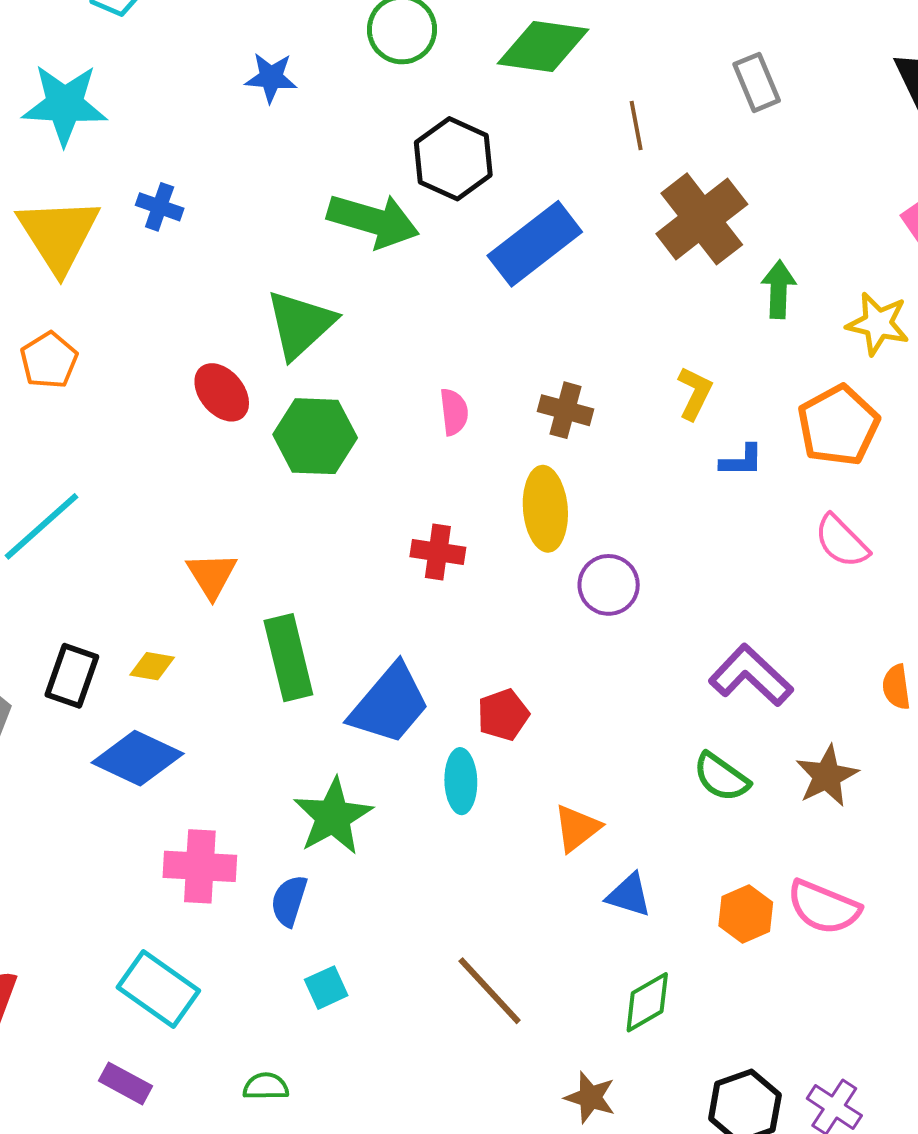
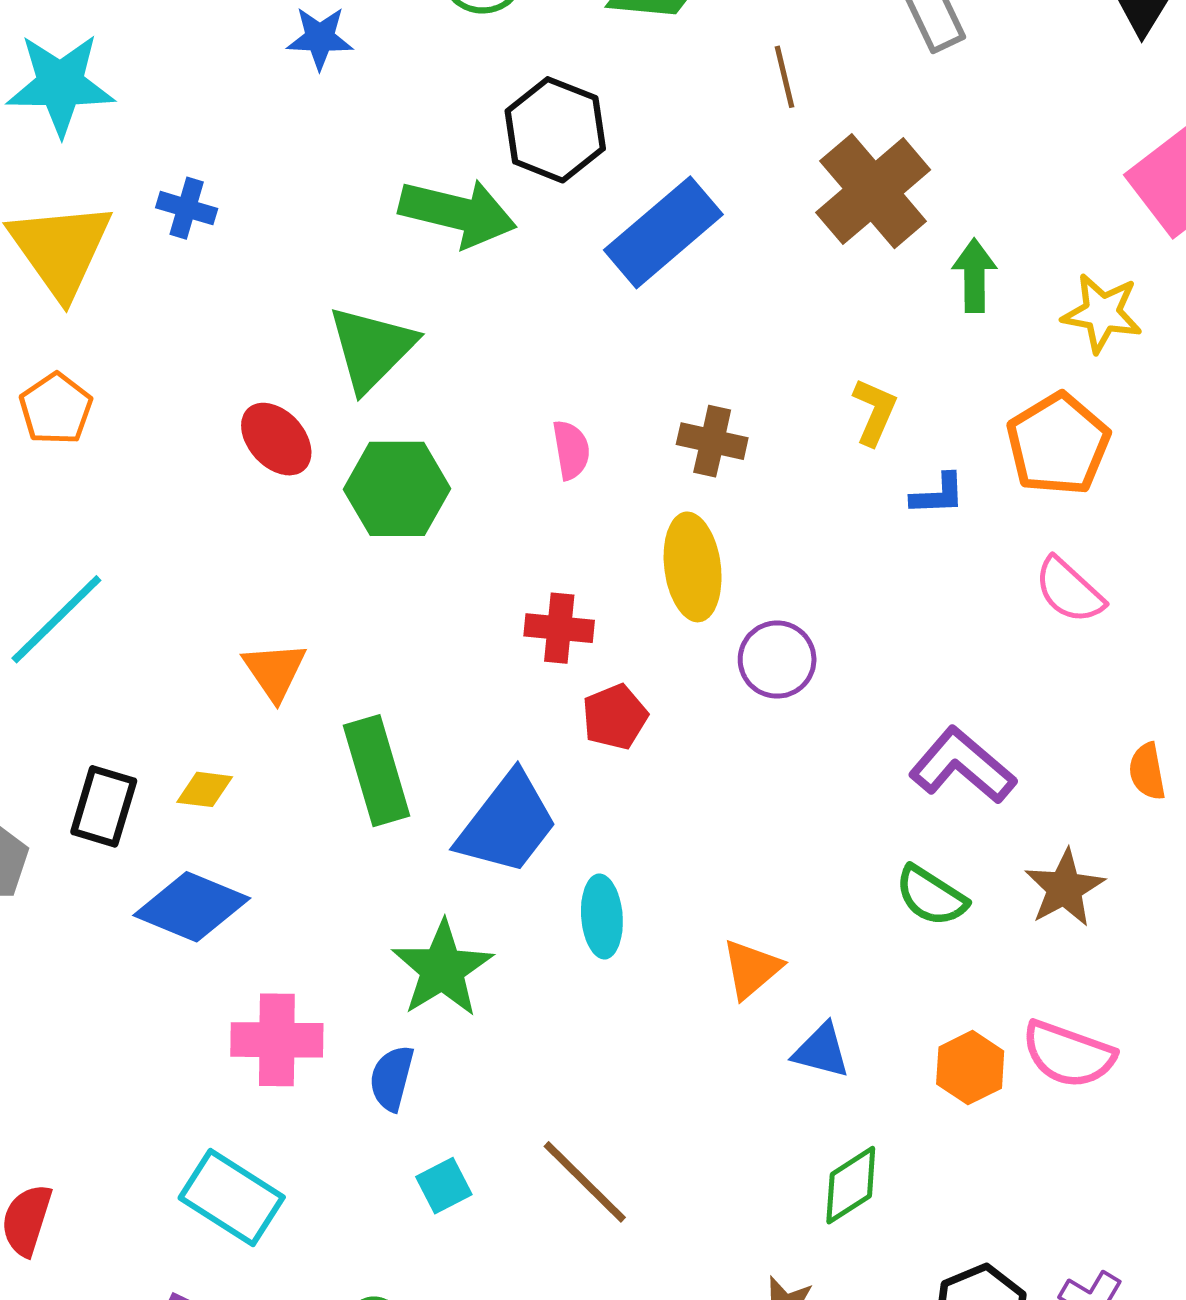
red pentagon: (503, 715) -> (615, 717), moved
brown line: (490, 991) -> (585, 1182), moved

